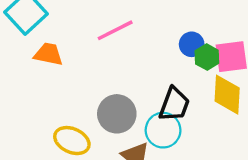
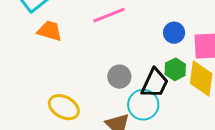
green hexagon: (207, 57) -> (175, 69), moved
gray circle: (117, 114) -> (119, 77), moved, size x0.7

